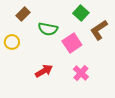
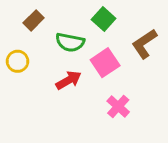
green square: (81, 13) -> (104, 19), moved
red arrow: (44, 71) -> (69, 80), moved

